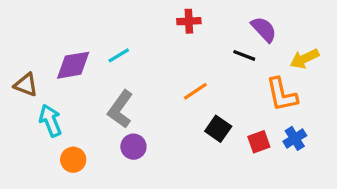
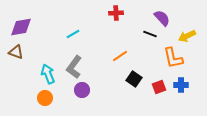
purple diamond: (73, 65) -> (21, 27), moved
cyan arrow: (50, 121) -> (48, 74), moved
blue cross: (295, 138) -> (181, 85), turned 32

